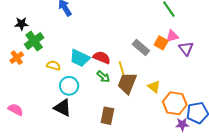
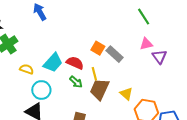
orange square: (161, 43) -> (98, 48), moved
cyan trapezoid: (80, 58) -> (53, 63), turned -75

